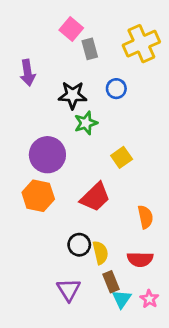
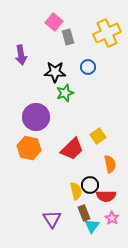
yellow square: (122, 157) -> (98, 136), moved
black circle: (79, 245) -> (90, 185), moved
pink star: (149, 299) -> (112, 218), moved

